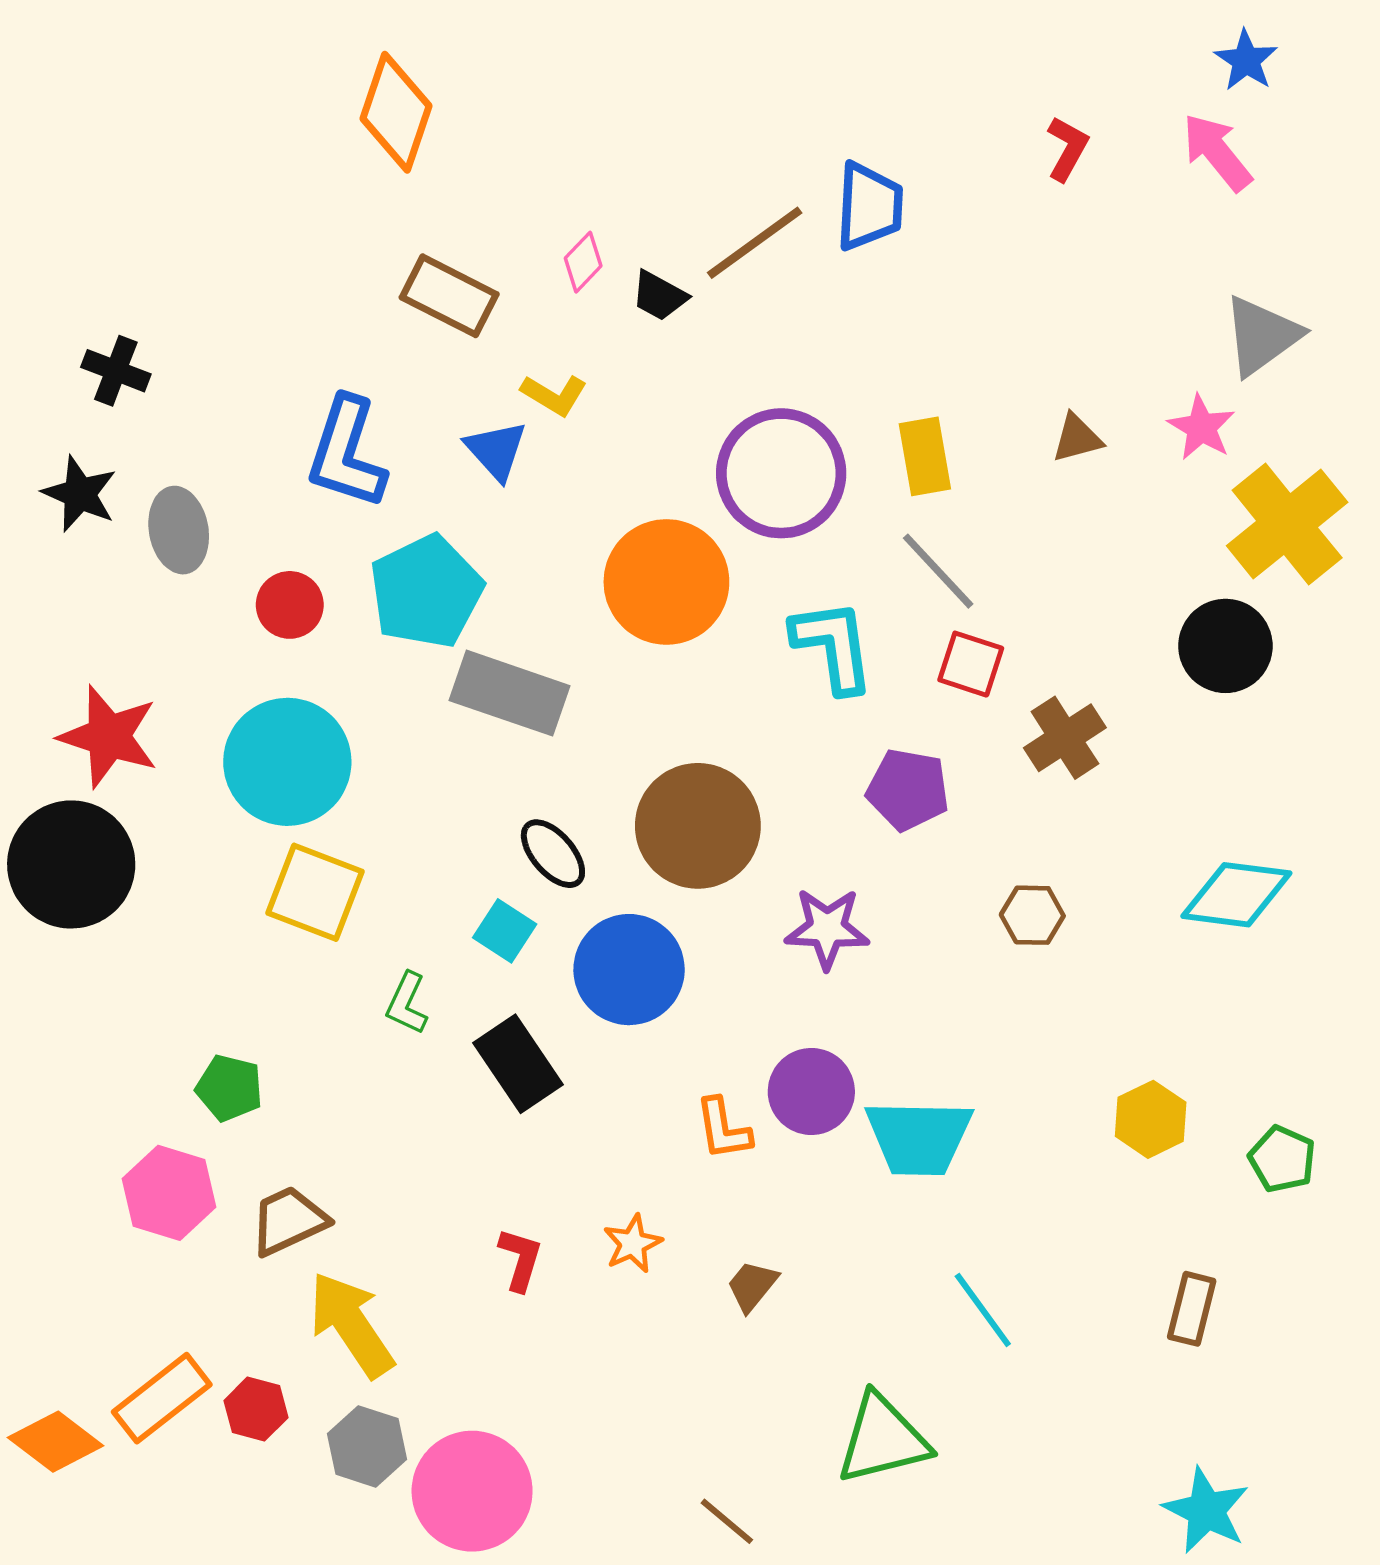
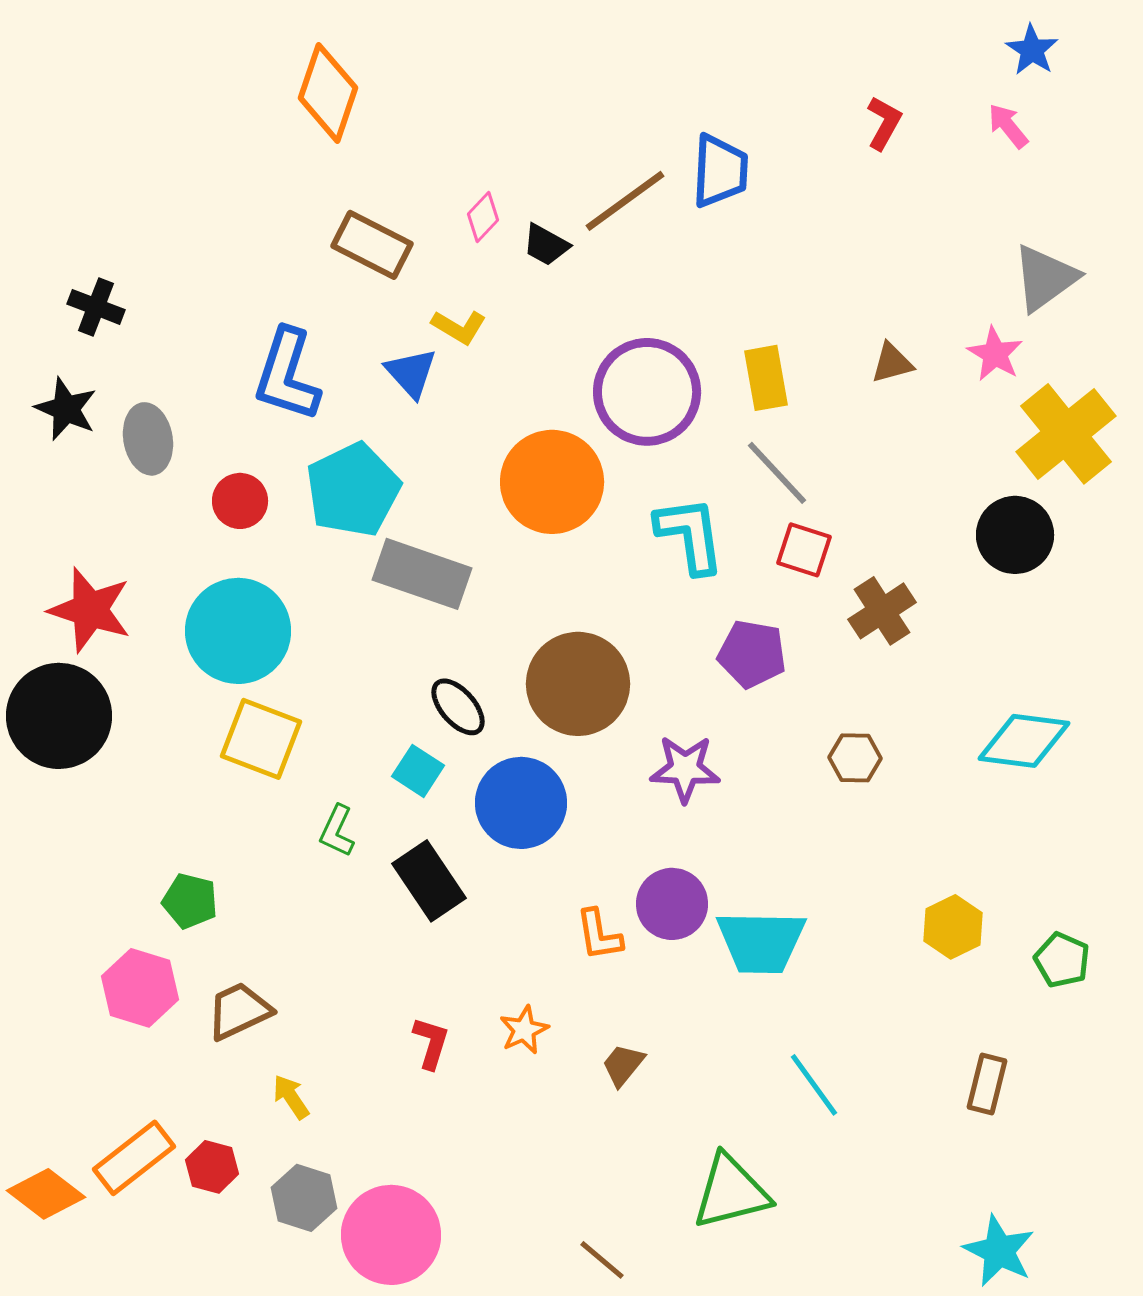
pink arrow: (1217, 152) -> (1008, 126), size x0.7
yellow arrow: (351, 1325) -> (291, 1097), size x0.5

